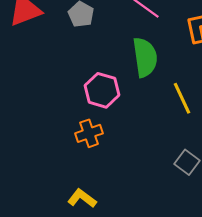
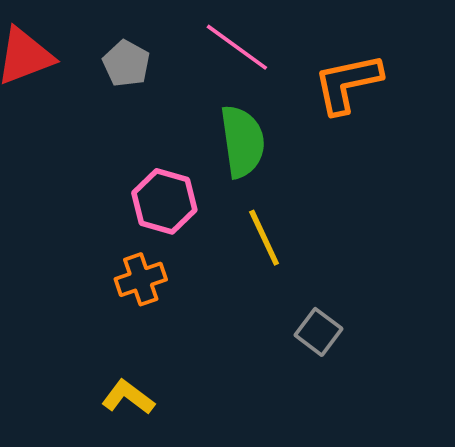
yellow line: (182, 98) -> (264, 238), moved

